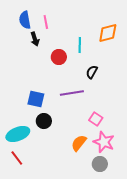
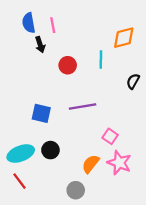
cyan line: (80, 45) -> (101, 60), moved
black semicircle: (92, 72) -> (133, 81), moved
black circle: (44, 121) -> (50, 150), moved
gray circle: (100, 164) -> (76, 190), moved

